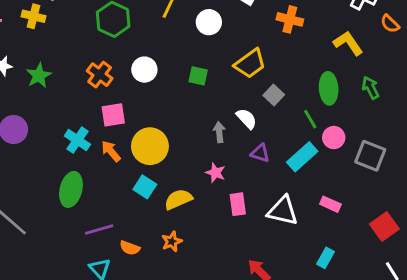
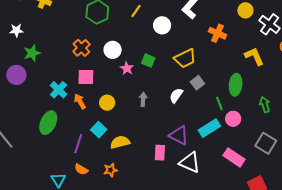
green star: (39, 76) -> (32, 53), moved
green arrow: (371, 88) -> (265, 105), moved
white semicircle: (247, 119) -> (176, 95), turned -112
gray arrow: (219, 132) -> (143, 99), moved
yellow circle: (150, 146) -> (107, 103), size x0.6
purple triangle: (260, 153) -> (179, 135), moved, size x1.5
gray square: (370, 156) -> (266, 143), moved
pink star: (216, 173) -> (127, 68), moved
pink rectangle: (330, 204) -> (234, 157), moved, size x1.5
purple line: (99, 230) -> (78, 144), moved, turned -66

